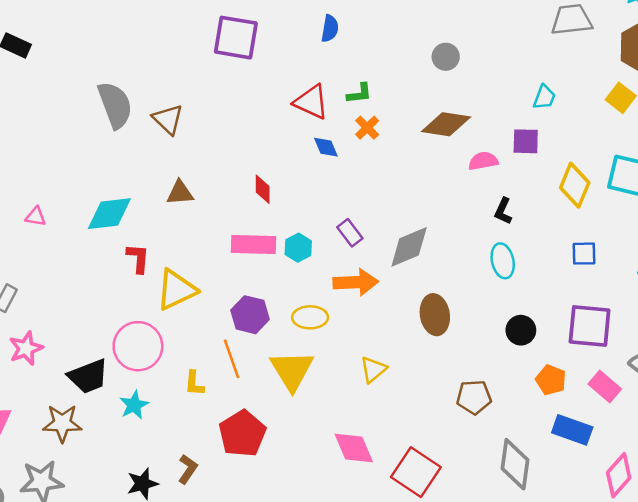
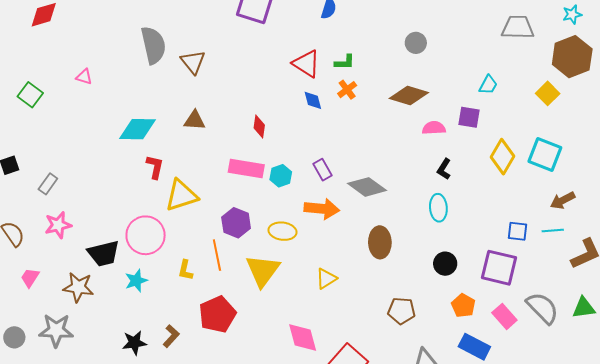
pink triangle: (36, 217) -> (84, 77), moved
gray diamond: (409, 247) -> (367, 187), turned 51
blue square: (584, 254) -> (518, 231), moved

